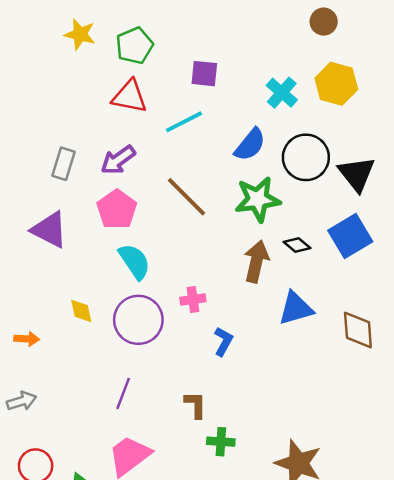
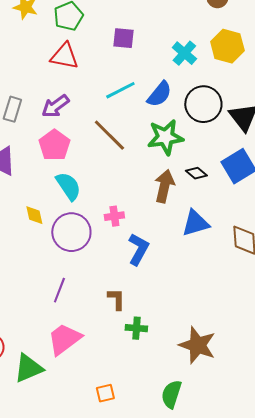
cyan line: (184, 122) -> (120, 90), moved
yellow diamond: (81, 311) -> (34, 215), moved
blue L-shape: (223, 341) -> (138, 249), size x1.4

